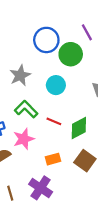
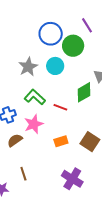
cyan circle: (56, 85) -> (55, 66), moved
green diamond: (79, 128) -> (84, 92), moved
purple cross: (41, 188) -> (72, 179), moved

